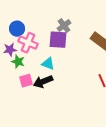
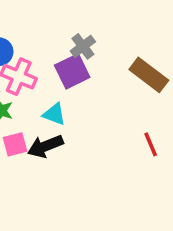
purple square: (58, 40) -> (72, 71), turned -30

